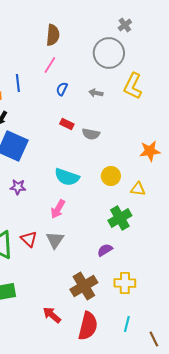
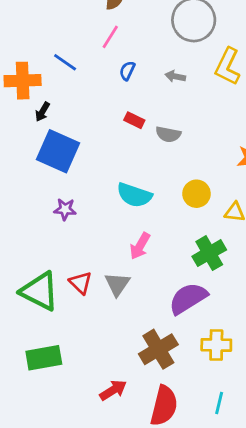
blue line: (18, 83) -> (65, 62), turned -48
pink arrow: (58, 209) -> (140, 246), moved
purple semicircle: (105, 250) -> (188, 298), size x1.8
red arrow: (52, 315) -> (113, 390), turned 108

